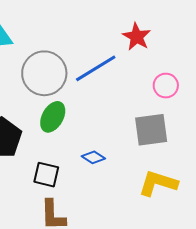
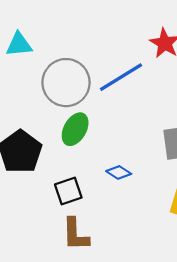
black square: (46, 175) -> (68, 191), turned -32

